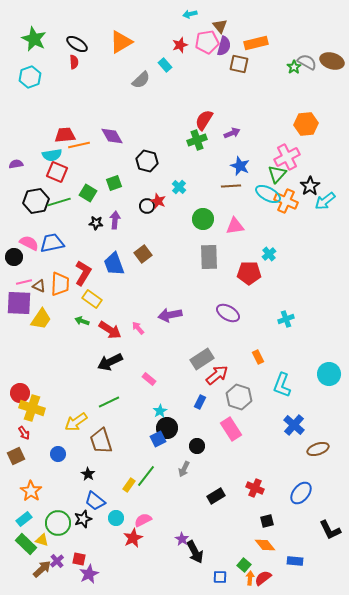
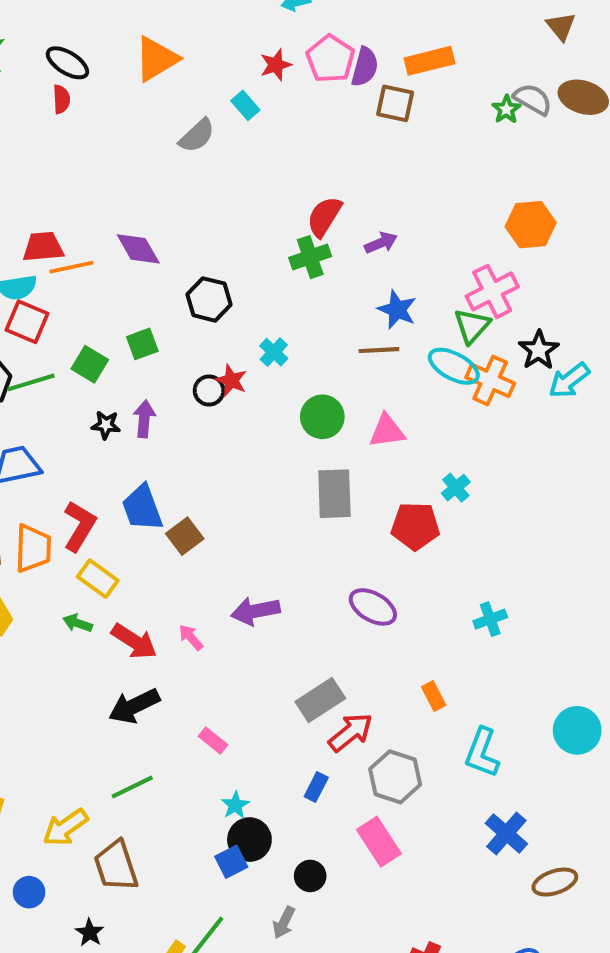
brown triangle: (220, 26) -> (561, 26), moved
pink pentagon: (207, 42) -> (330, 59), turned -30
brown square: (143, 254) -> (185, 536), moved

